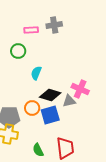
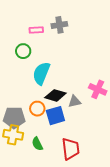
cyan semicircle: (36, 73) -> (41, 73), size x1.6
pink cross: (80, 89) -> (98, 89), moved
green semicircle: (38, 150) -> (37, 144), moved

